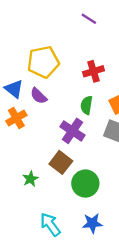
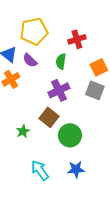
green semicircle: (87, 105) -> (61, 61), moved
purple cross: (72, 131) -> (59, 90), turned 30

